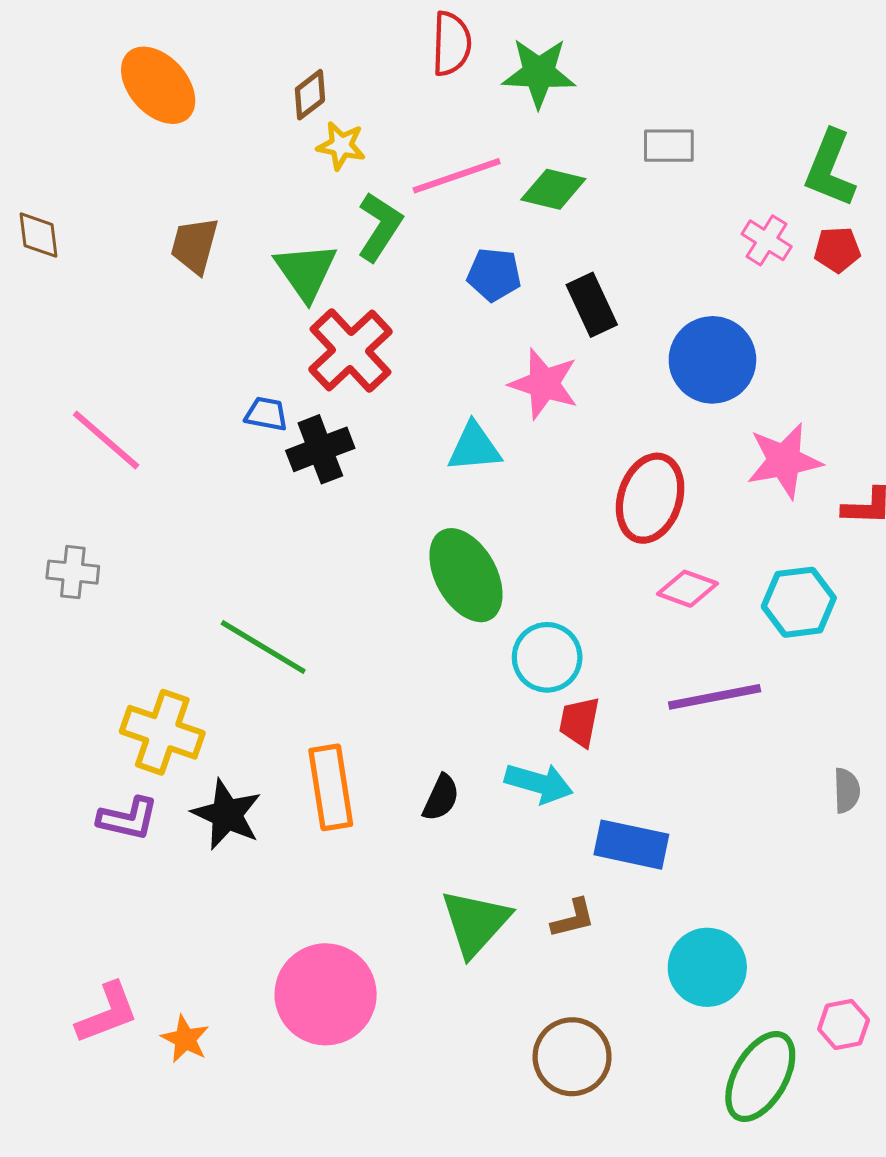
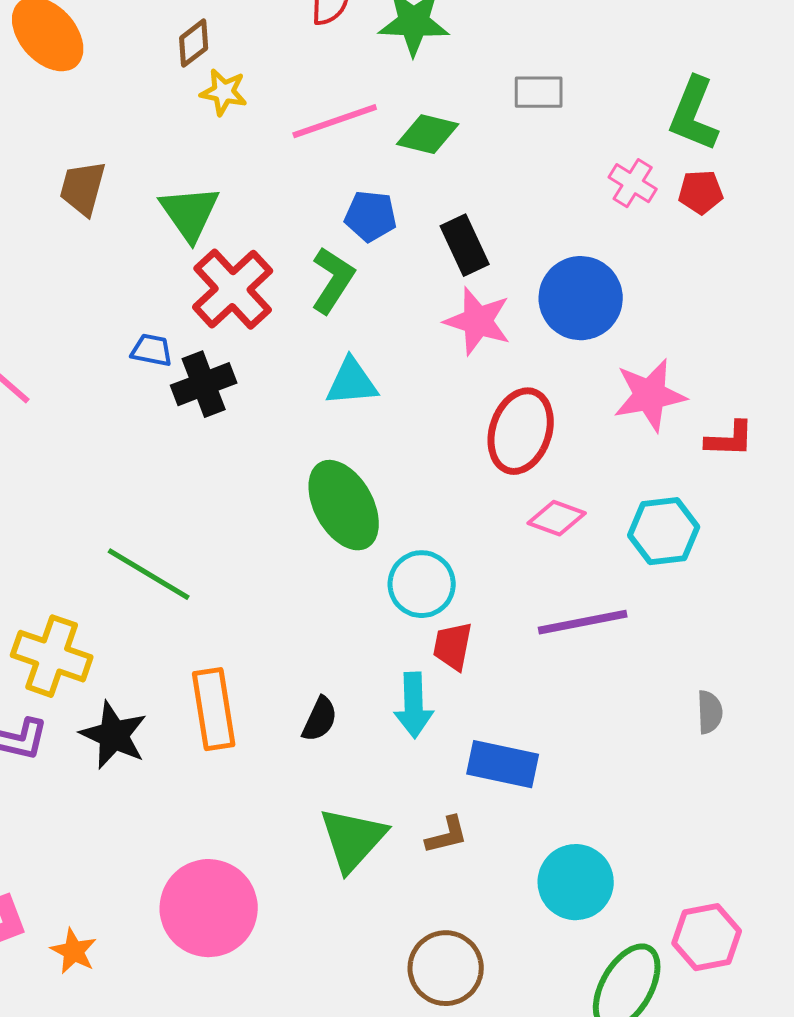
green L-shape: (380, 227) -> (333, 280), moved
pink star: (544, 384) -> (478, 321), moved
cyan arrow: (539, 783) -> (414, 705), turned 72
pink hexagon: (844, 1024) -> (707, 937), size x1.4

